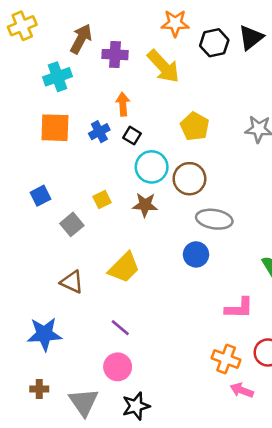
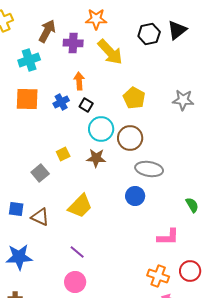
orange star: (175, 23) -> (96, 19), moved
blue square: (41, 196) -> (16, 209), moved, turned 35

